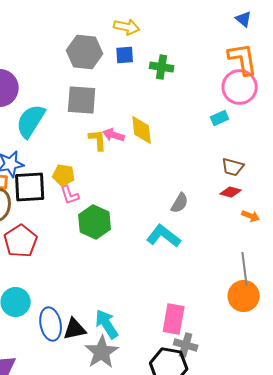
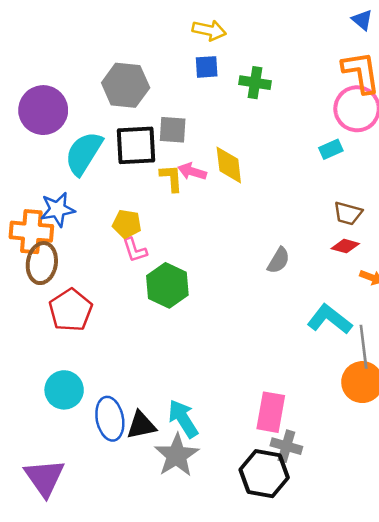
gray hexagon: (85, 52) -> (126, 85), moved
gray square: (82, 100) -> (173, 130), moved, size x0.7
black square: (30, 187) -> (136, 145), moved
cyan L-shape: (164, 236) -> (330, 319), moved

